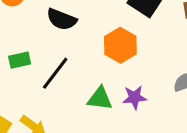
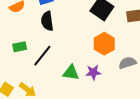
black semicircle: (62, 19) -> (47, 21), turned 60
orange hexagon: (120, 45) -> (104, 44), moved

